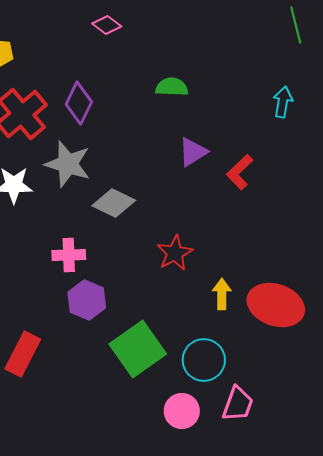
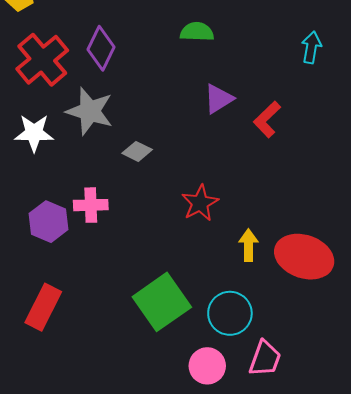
gray diamond: (114, 203) -> (137, 151), size x0.7
purple hexagon: (87, 300) -> (48, 222), moved

